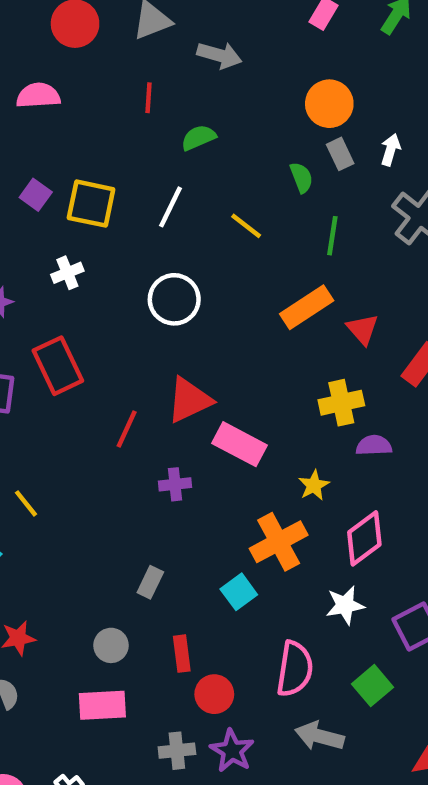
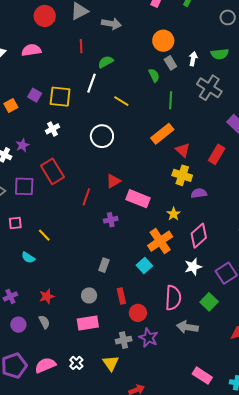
white line: (170, 207) -> (91, 83), moved
yellow line: (246, 226) -> (121, 101), moved
red triangle: (363, 329) -> (183, 150), moved
red triangle: (189, 400) -> (113, 181), size x0.7
yellow cross: (341, 403) -> (182, 175), turned 36

